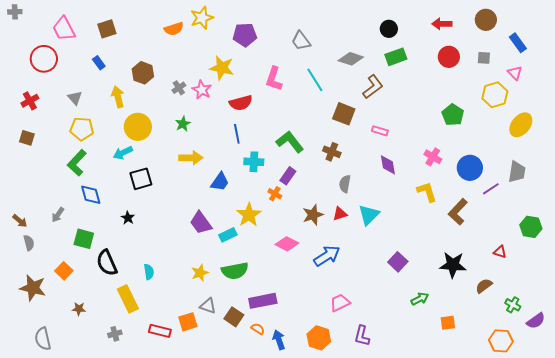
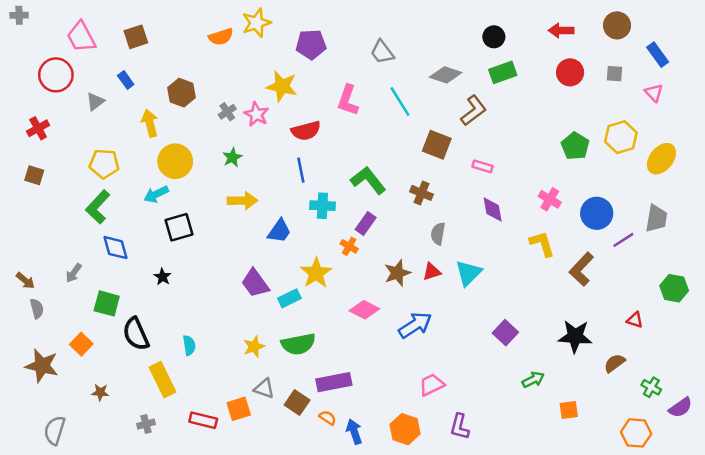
yellow hexagon: (495, 95) -> (621, 137), moved
gray triangle: (75, 98) -> (95, 102), moved, turned 35
gray semicircle: (43, 339) -> (55, 430), turned 30

